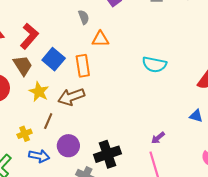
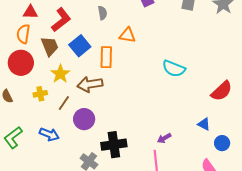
gray semicircle: (84, 17) -> (102, 13), moved
yellow cross: (25, 134) -> (40, 94), moved
purple circle: (68, 146) -> (84, 119), moved

